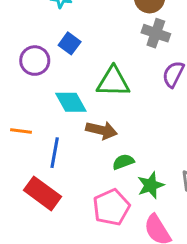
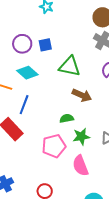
blue square: (70, 43) -> (45, 45), moved, turned 32
cyan diamond: (71, 102) -> (27, 73), moved, turned -30
brown arrow: (102, 130) -> (82, 95), moved

